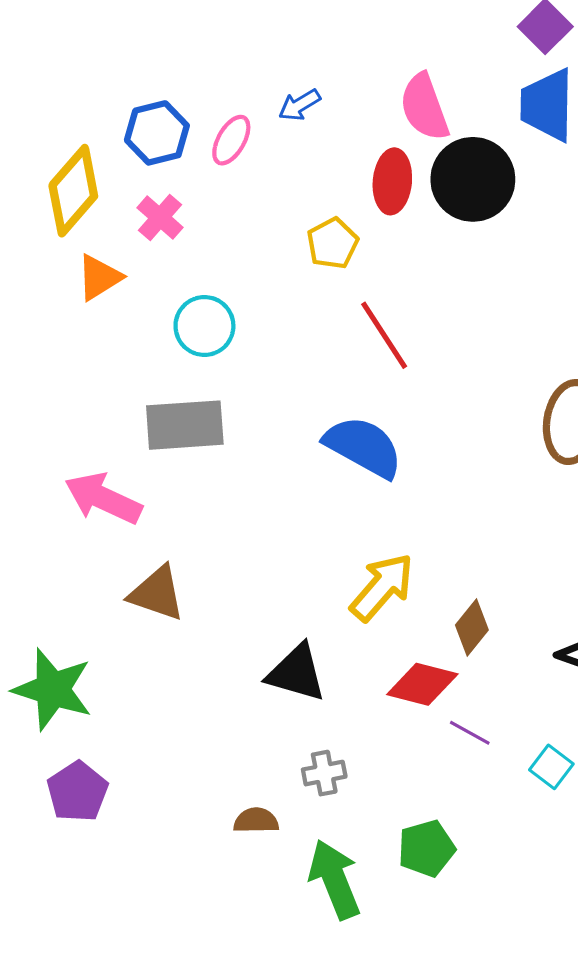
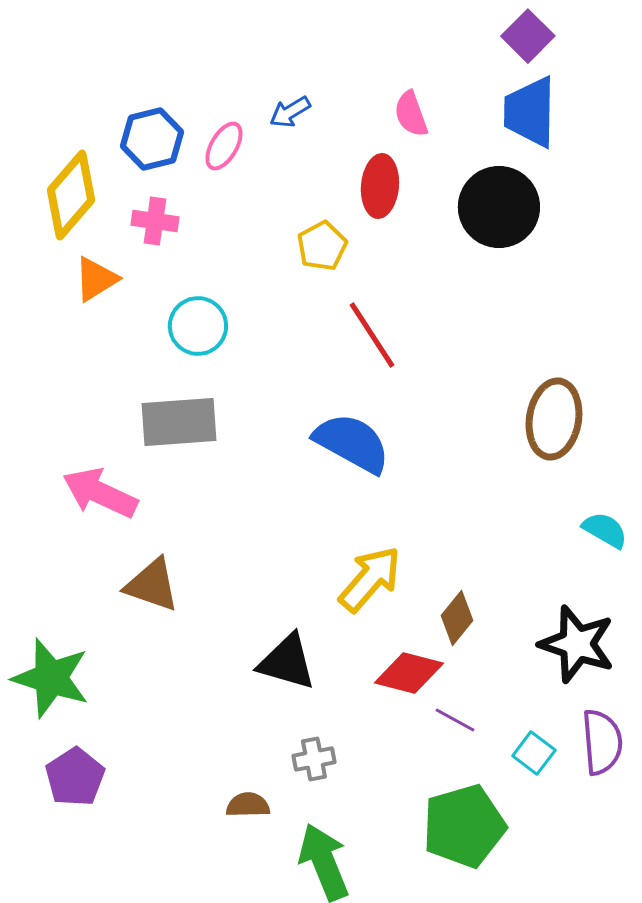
pink semicircle: (424, 107) -> (411, 114), size x0.7
black circle: (473, 179) -> (499, 207), moved
pink cross: (160, 218) -> (155, 221), turned -33
green pentagon: (426, 848) -> (464, 826), moved, size x1.5

